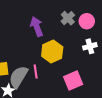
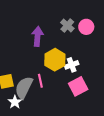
purple arrow: (37, 27) -> (37, 36), turned 30
white cross: (90, 46) -> (72, 65), moved

